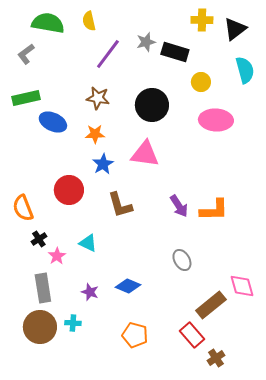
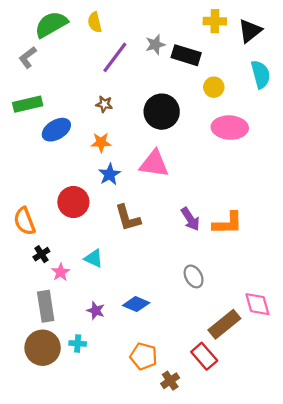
green semicircle: (48, 23) -> (51, 24), turned -40
brown star: (98, 98) -> (104, 104), size x0.7
blue ellipse: (53, 122) -> (56, 130), turned -56
brown cross: (216, 358) -> (170, 381), moved

